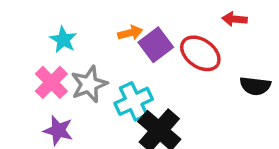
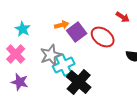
red arrow: (235, 19) -> (123, 17), turned -152
gray star: (89, 84) -> (51, 55), moved

